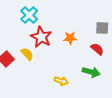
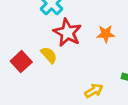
yellow arrow: (61, 81) -> (94, 91), turned -48

